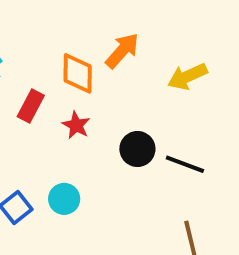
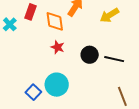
red rectangle: (31, 106) -> (31, 12), moved
cyan circle: (64, 199) -> (57, 85), size x1.5

